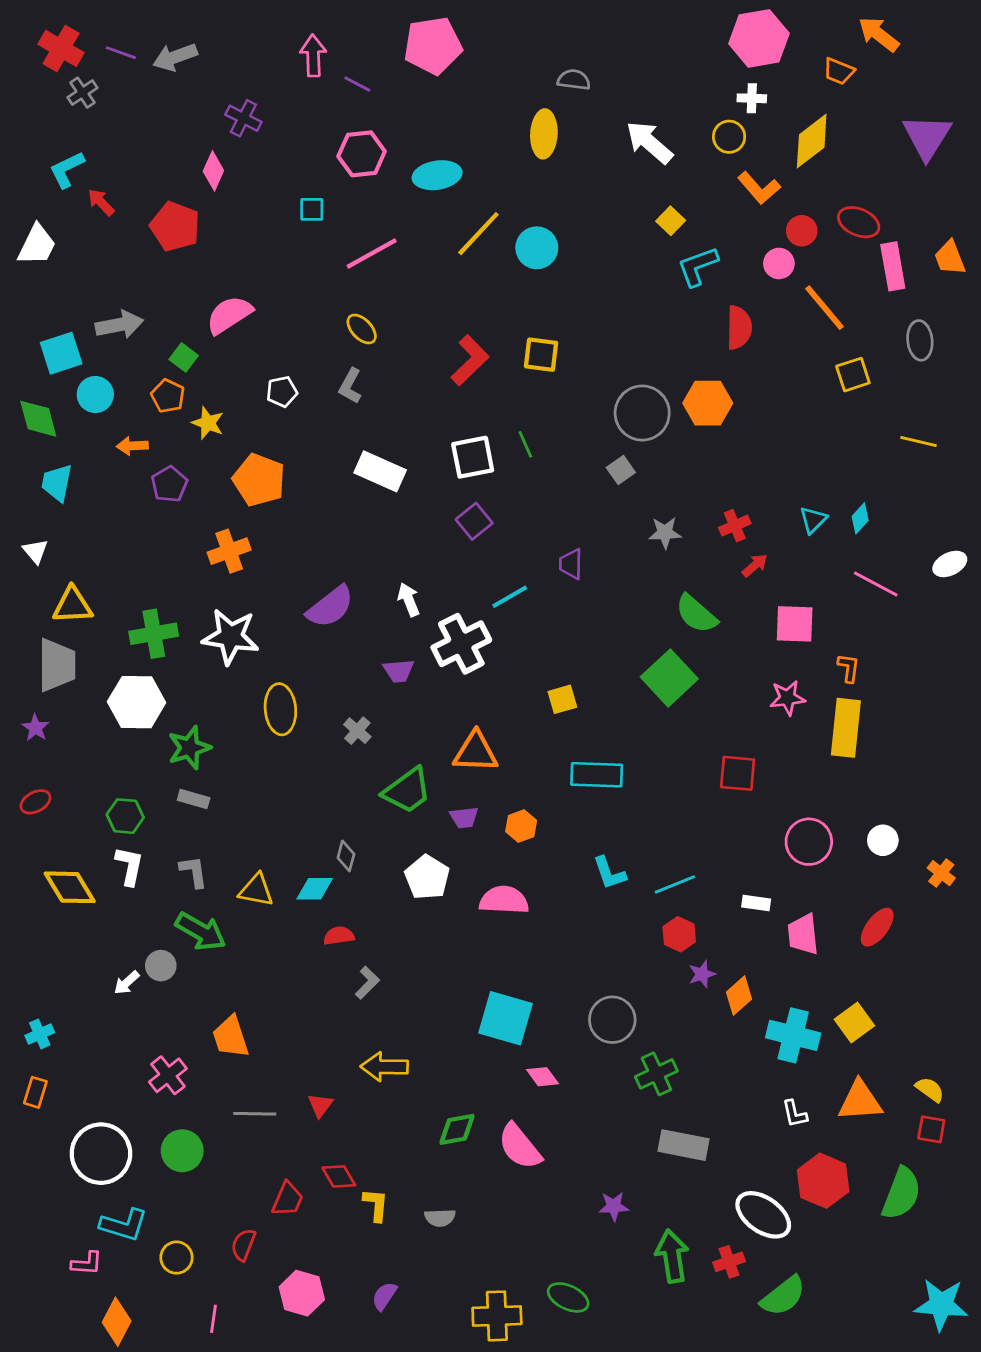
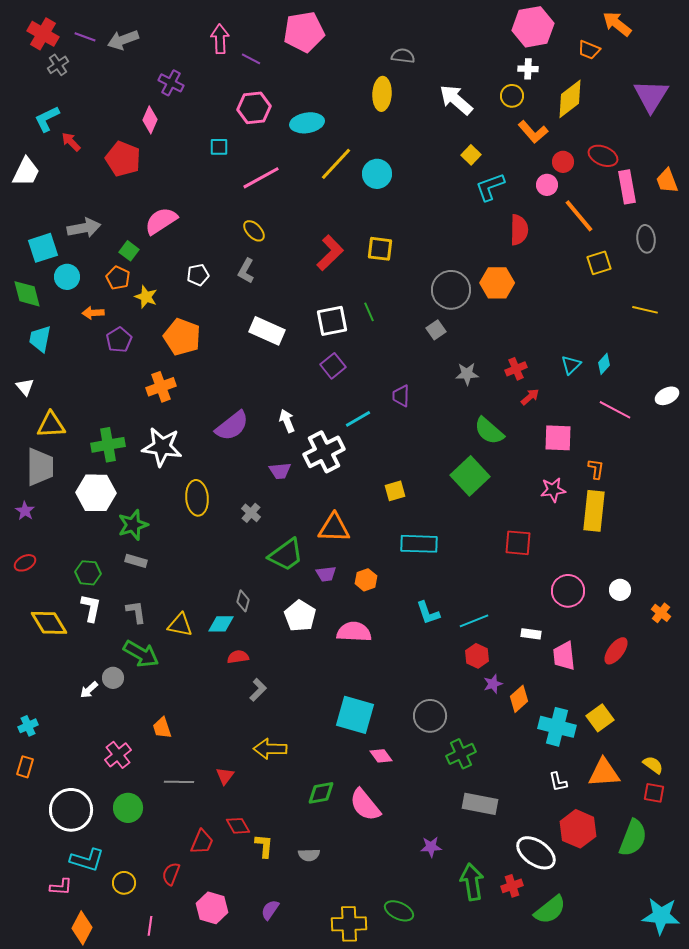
orange trapezoid: (231, 1037) -> (162, 728), size x0.7

